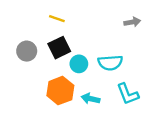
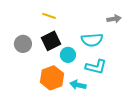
cyan semicircle: (110, 63) -> (92, 40), moved
cyan L-shape: (128, 94) -> (96, 67), moved, turned -55

